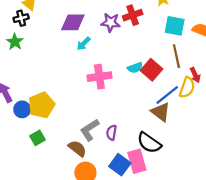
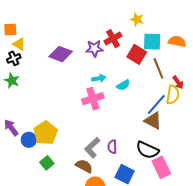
purple diamond: (73, 22) -> (61, 54), turned 30
cyan arrow: (84, 44) -> (99, 78), moved, turned -136
red square: (151, 70) -> (137, 54), moved
pink rectangle: (137, 161) -> (161, 167), moved

